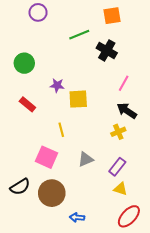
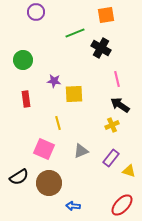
pink line: (124, 83) -> (117, 79), turned -42
red rectangle: (27, 104) -> (26, 99), turned 42
yellow triangle: (120, 189) -> (129, 171), moved

